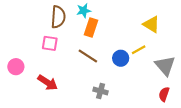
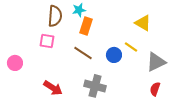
yellow line: (139, 50) -> (131, 47), turned 64
gray triangle: (165, 66) -> (156, 62), turned 45
red arrow: (48, 83) -> (53, 88), moved
gray cross: (101, 91) -> (95, 86), size x1.5

